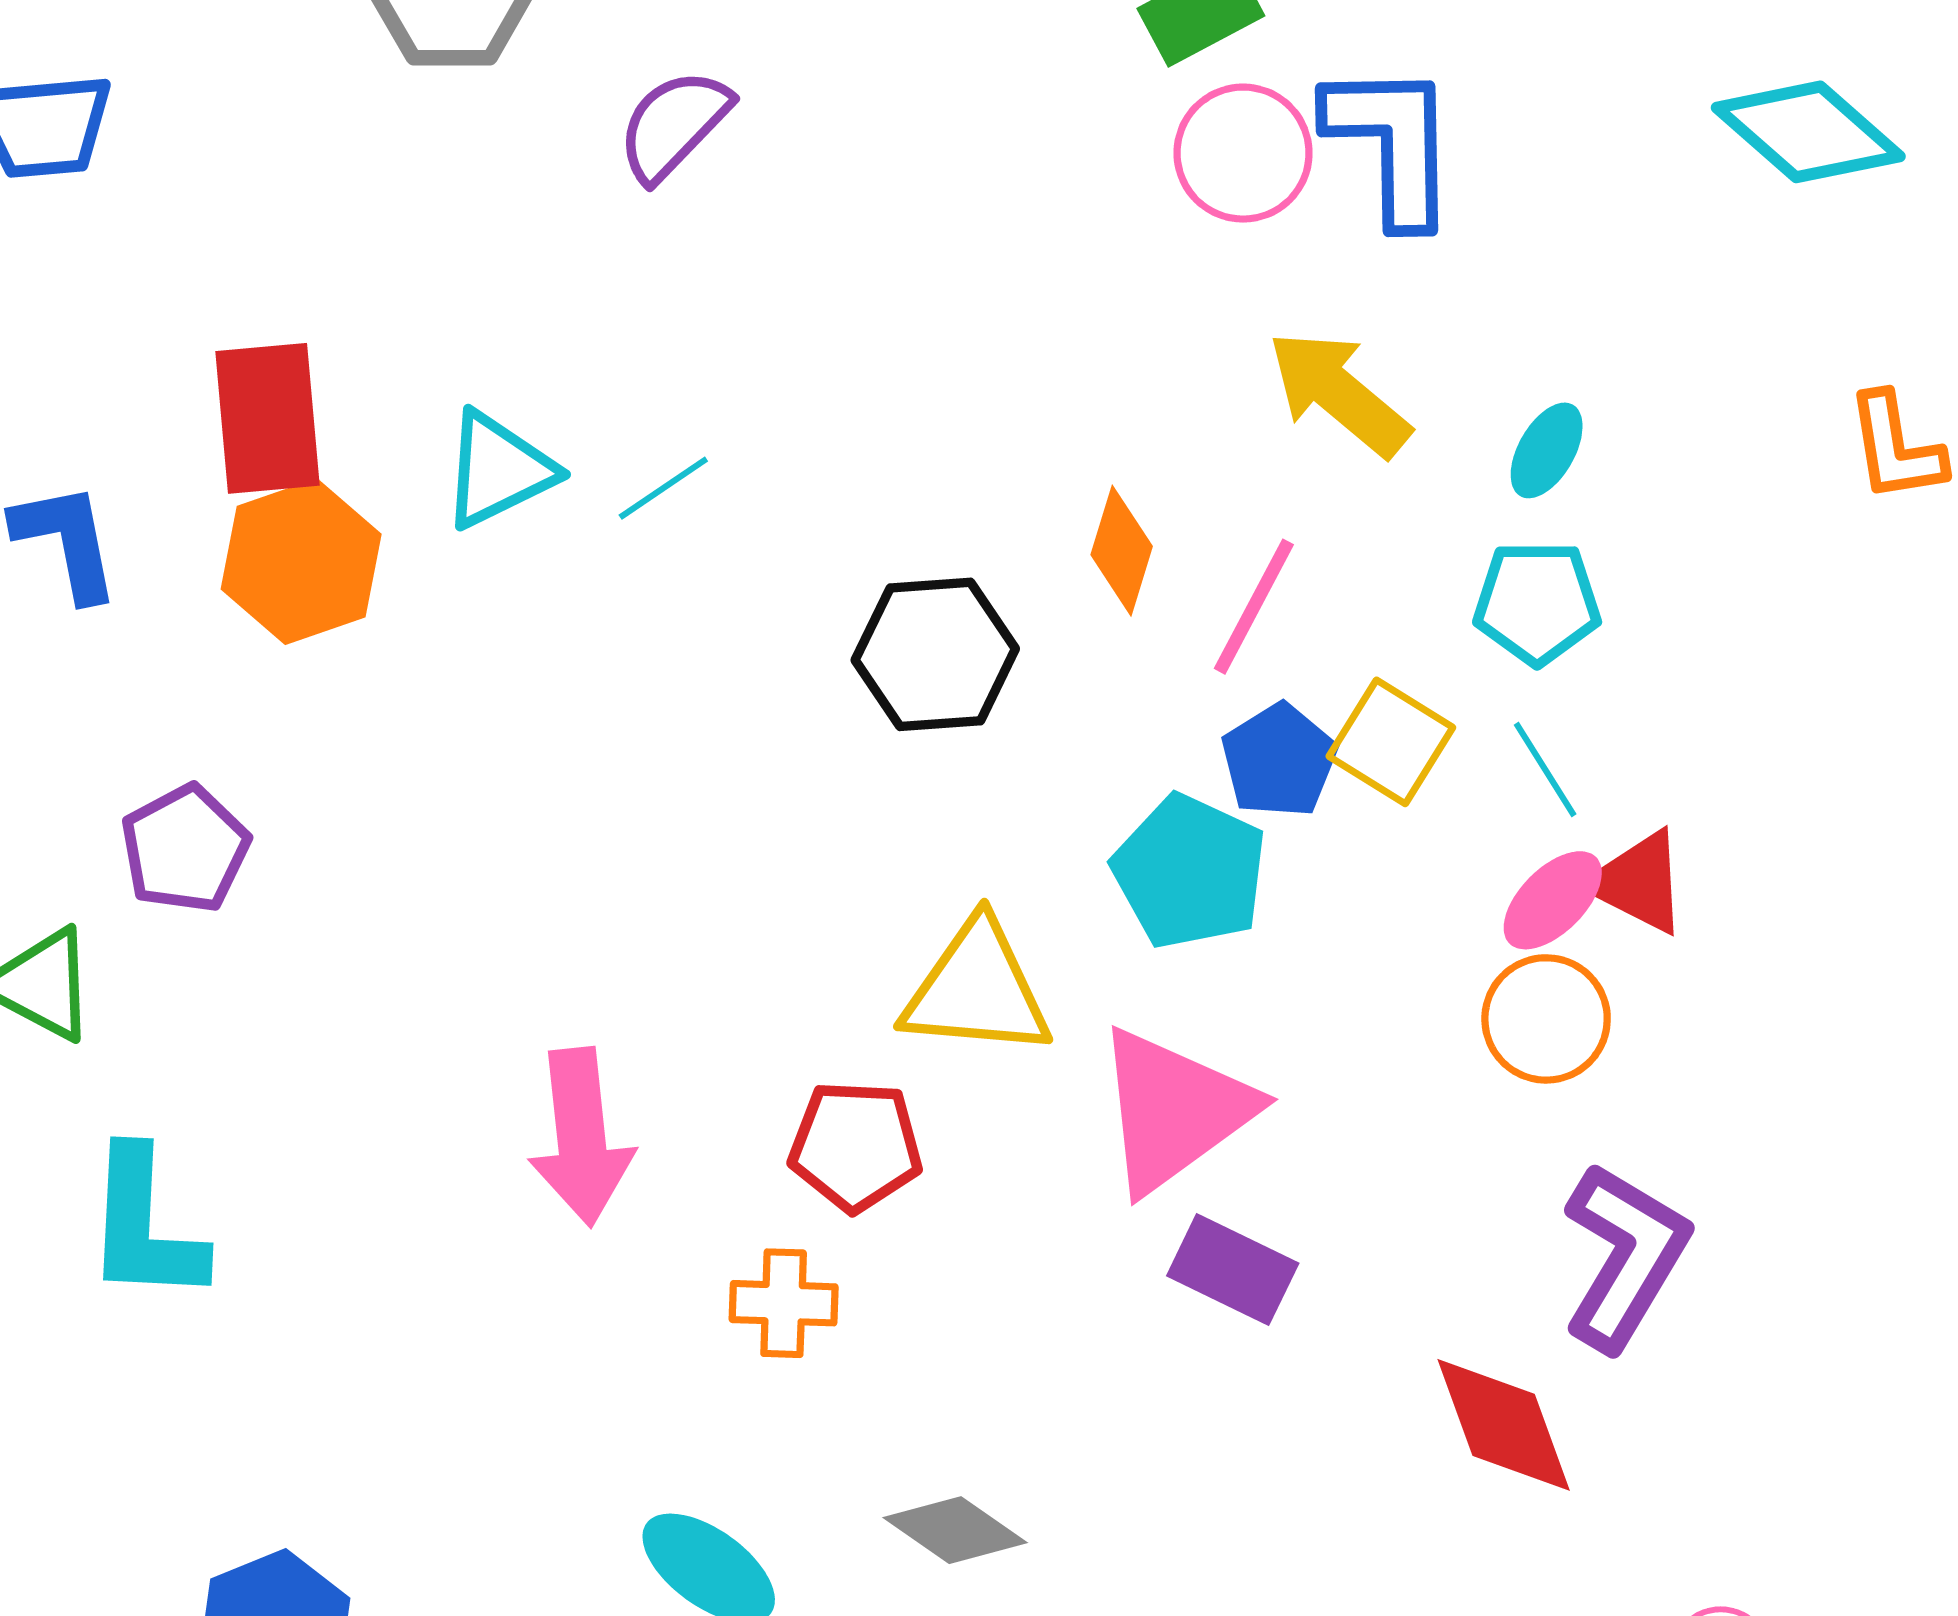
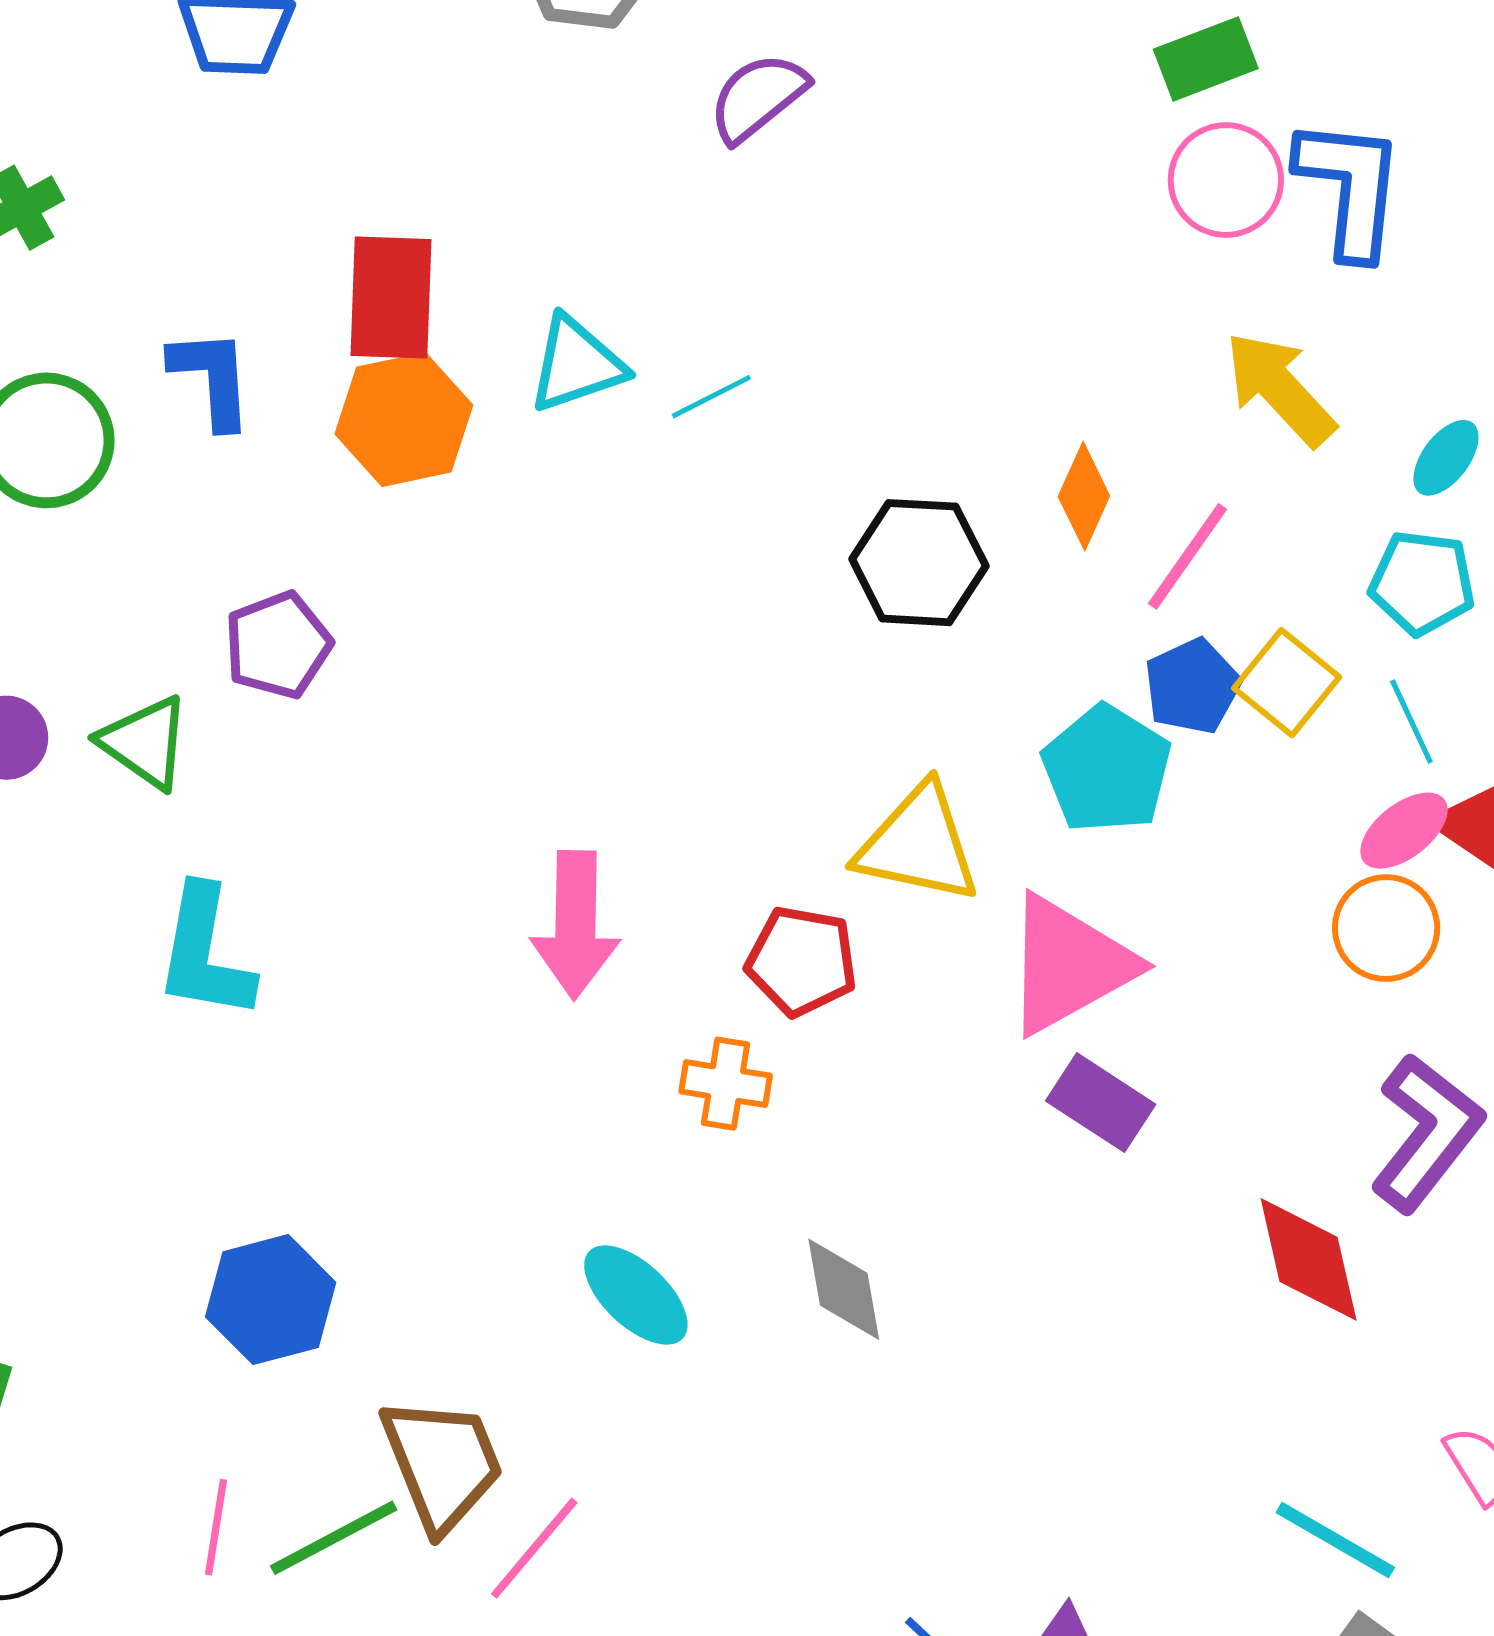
gray diamond: (955, 1530) -> (844, 1289), turned 38

